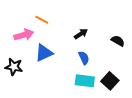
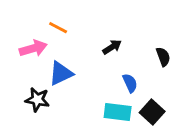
black semicircle: (118, 41) -> (163, 57), turned 40
blue semicircle: (84, 58) -> (130, 83), moved
black star: (14, 67) -> (37, 100), moved

